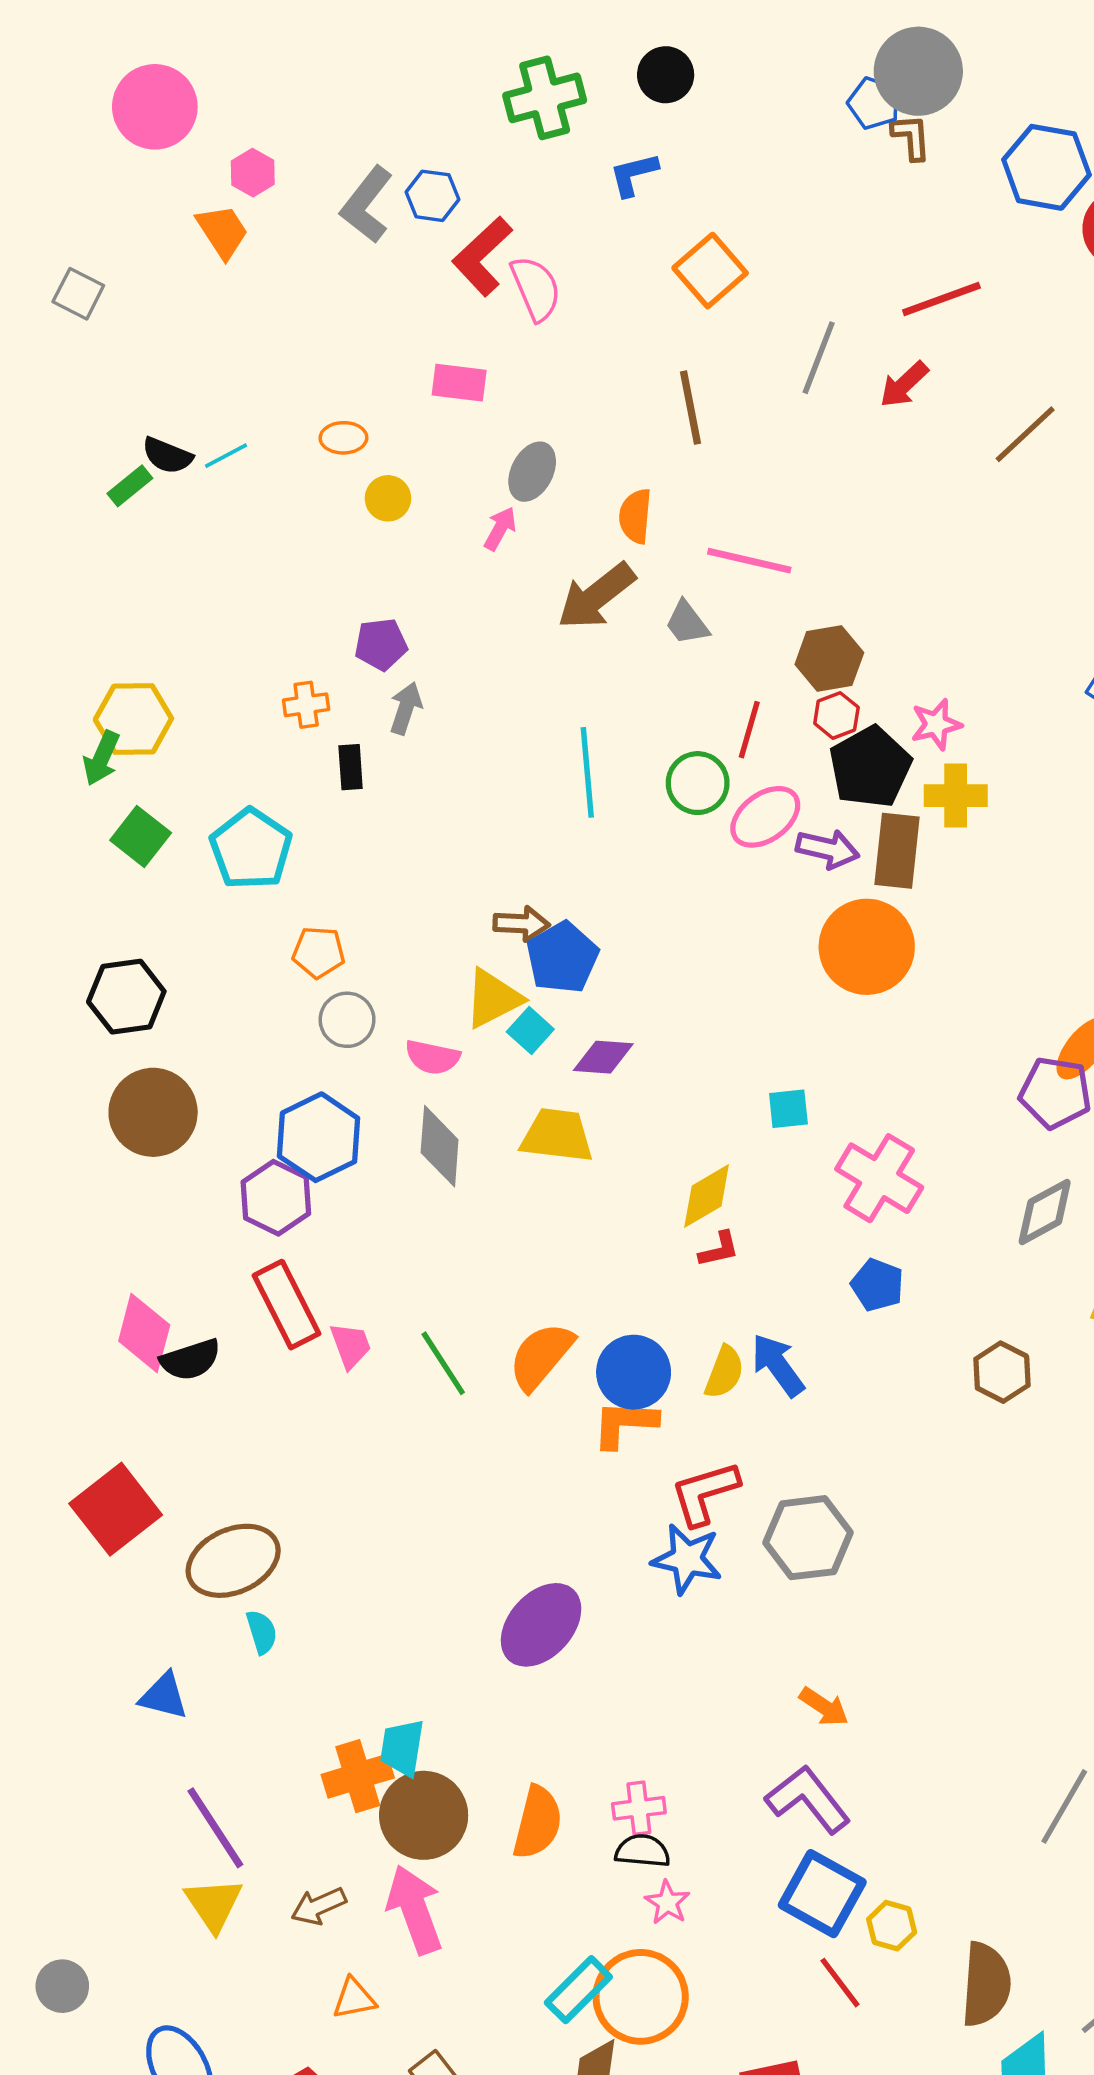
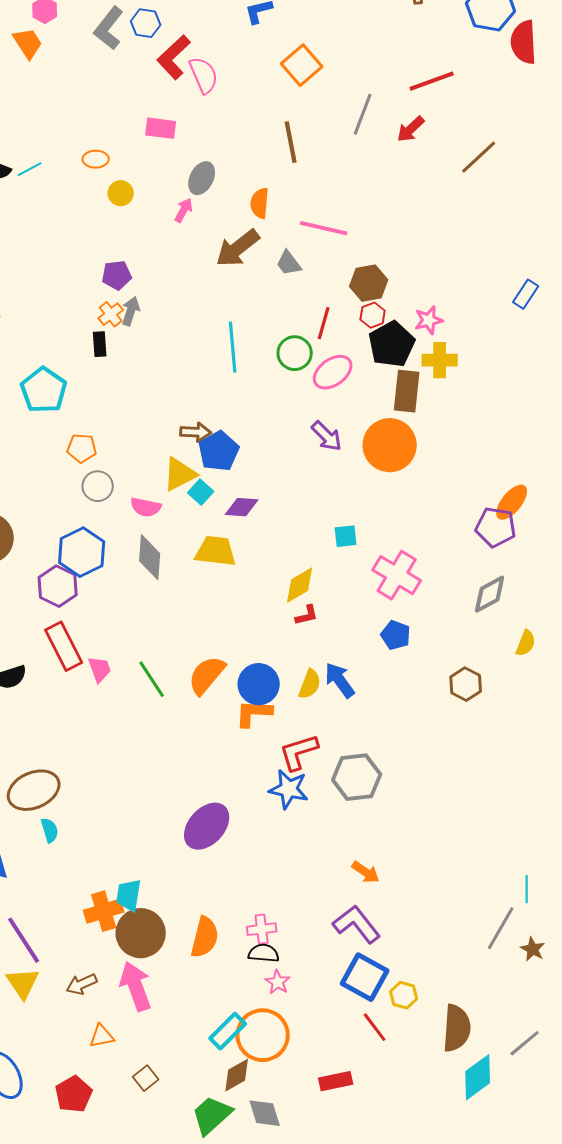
orange cross: (306, 705) -> (111, 314), moved, turned -30
purple arrow: (828, 849) -> (327, 436), moved, turned 32

